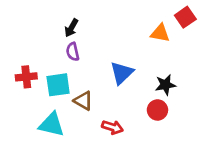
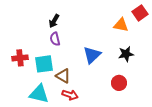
black star: (165, 85) -> (126, 54), moved
red arrow: (112, 127) -> (70, 95), moved

